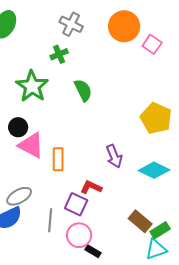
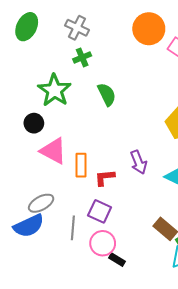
gray cross: (71, 24) -> (77, 28), moved
black circle: (18, 127) -> (34, 123), moved
red L-shape: (91, 187) -> (105, 178), moved, turned -30

